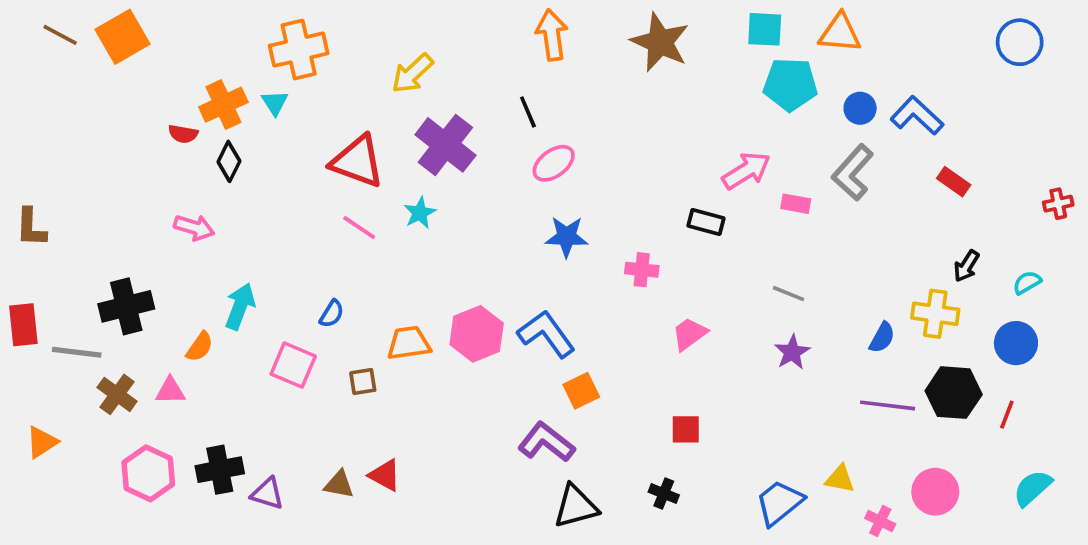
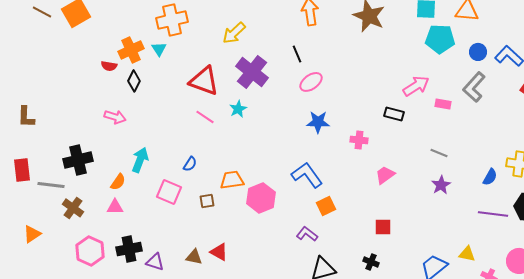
pink hexagon: (477, 334) -> (261, 198), moved
pink triangle: (170, 391) -> (115, 207), moved
purple L-shape: (546, 442) -> (307, 234), size x0.7

